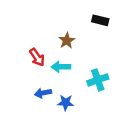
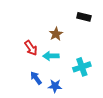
blue arrow: (43, 93) -> (36, 78), turned 64

